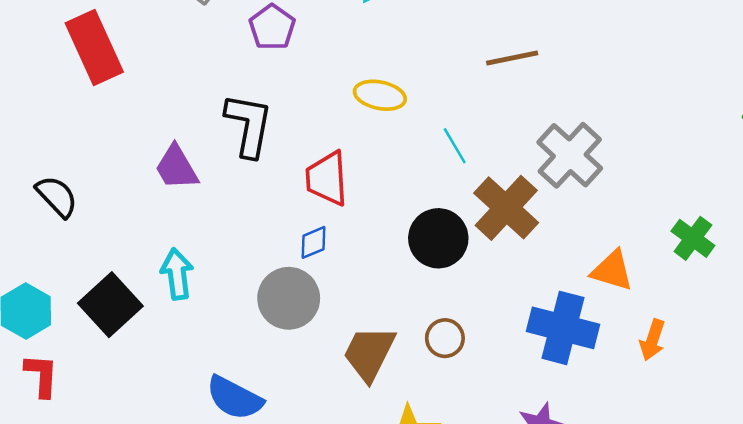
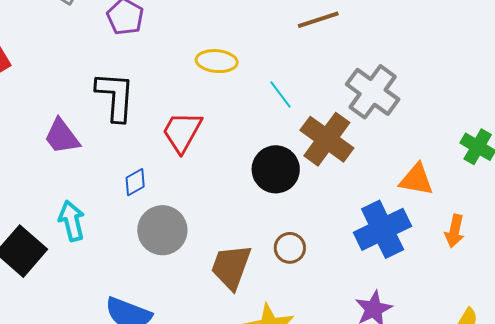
red trapezoid: (327, 179) -> (182, 132), turned 39
blue diamond: (313, 242) -> (135, 182), moved
blue cross: (563, 328) -> (383, 229), turned -34

